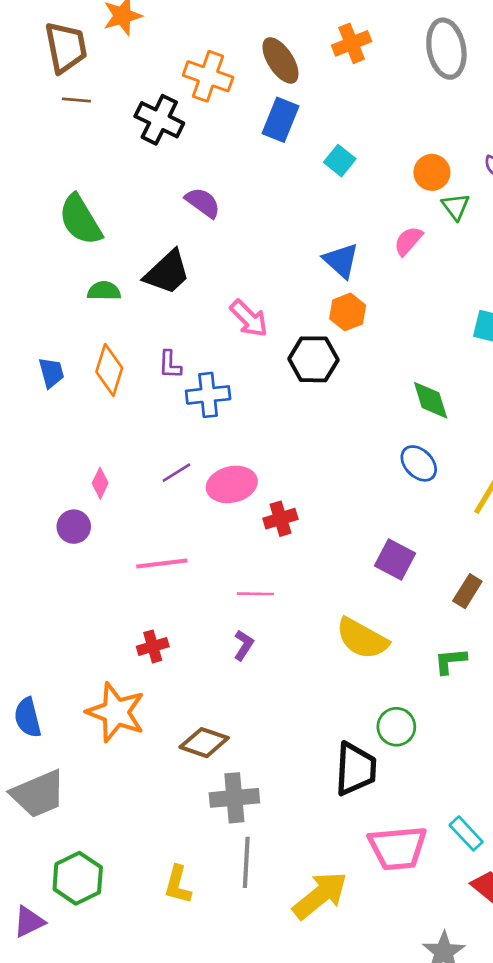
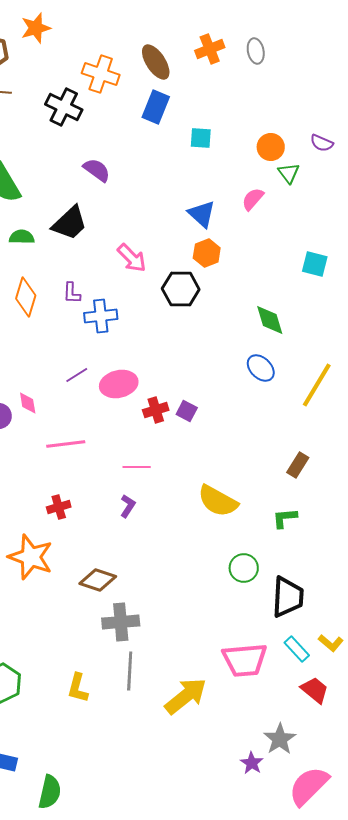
gray ellipse: (446, 49) -> (256, 51), moved, size x0.6
cyan square: (340, 161) -> (201, 138), turned -35
pink diamond: (100, 483) -> (28, 403), moved, turned -35
purple square: (395, 560) -> (187, 411), moved, size x0.7
black trapezoid: (356, 769) -> (288, 597), moved

